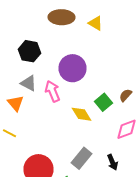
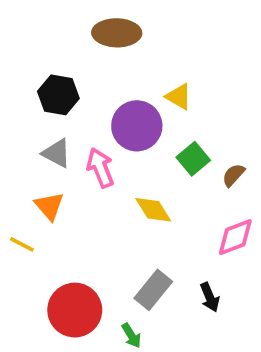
yellow triangle: (96, 23) -> (179, 97), moved
green square: (104, 102) -> (193, 159), moved
orange triangle: (16, 103) -> (49, 206), moved

